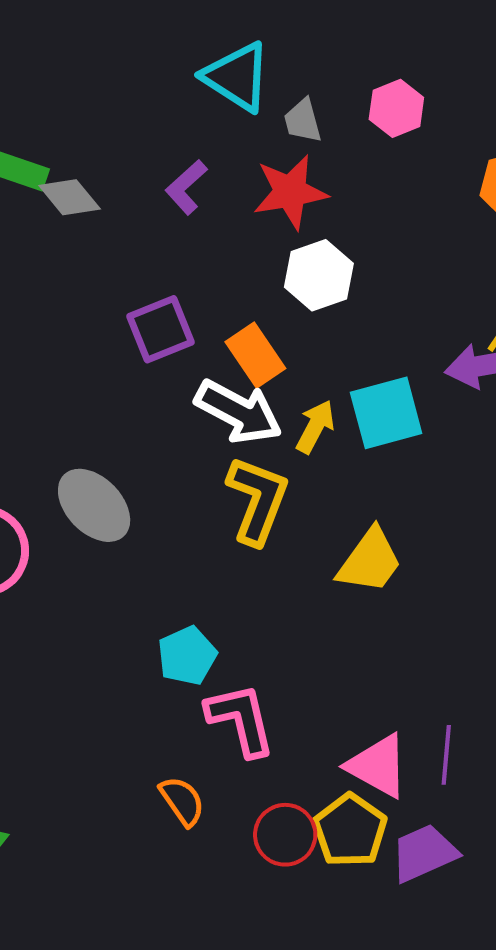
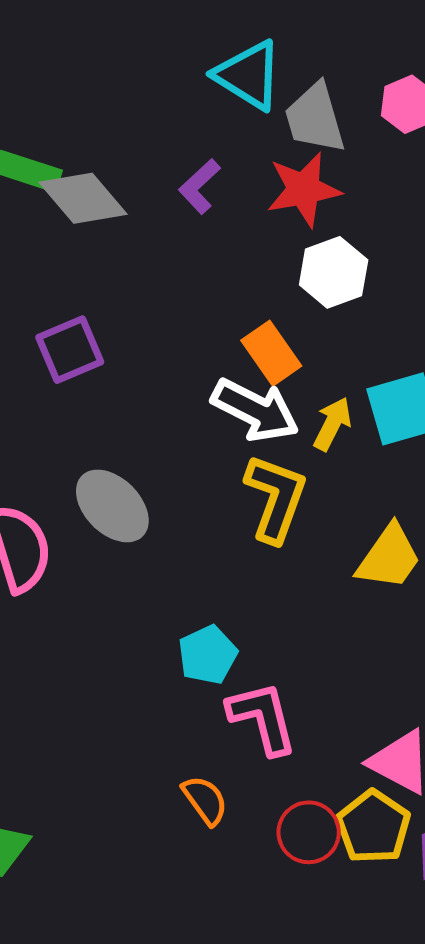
gray trapezoid: (303, 121) -> (315, 118), size x1.6
gray diamond: (70, 197) -> (83, 198), size x1.4
purple square: (160, 329) -> (70, 350), moved

